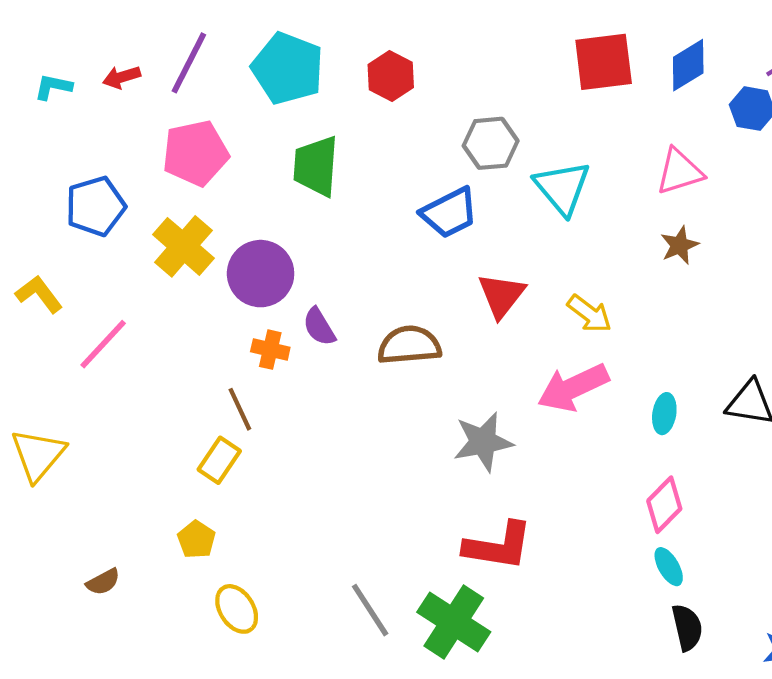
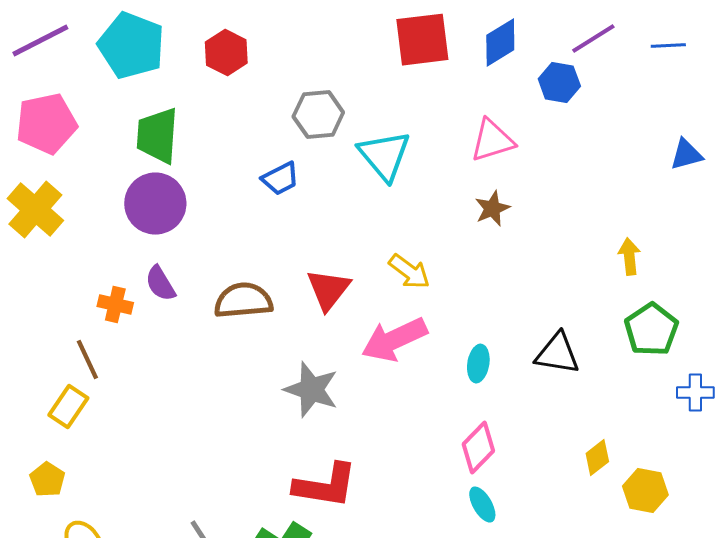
purple line: (189, 63) -> (40, 41), turned 36
blue trapezoid: (449, 213) -> (280, 179), size x0.7
purple circle: (261, 274) -> (155, 204), moved
red triangle: (501, 295) -> (328, 290), moved
gray star: (483, 442) -> (311, 390), turned 30

